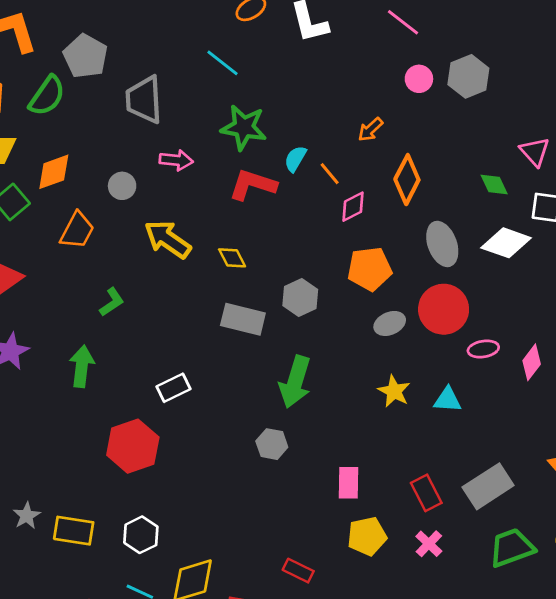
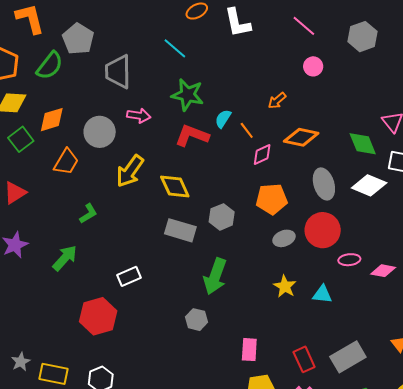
gray hexagon: (468, 76) -> (363, 37), moved
orange diamond: (407, 180) -> (301, 137), turned 72
green diamond: (494, 184) -> (363, 144), size x1.4
gray circle: (122, 186) -> (100, 132), size x1.6
yellow arrow: (168, 239) -> (130, 171), turned -92
yellow diamond: (232, 258) -> (175, 187), size x1.5
pink diamond: (532, 362) -> (383, 271), turned 60
green arrow: (82, 366) -> (65, 258), turned 32

